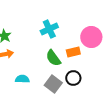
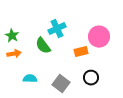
green semicircle: (53, 58) -> (43, 46), moved
black circle: (73, 78) -> (91, 78), moved

